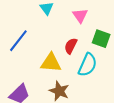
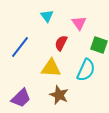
red semicircle: (71, 46) -> (61, 43), moved

